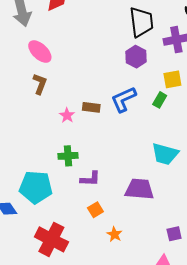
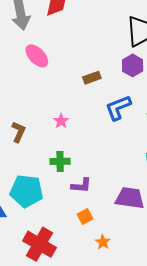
brown L-shape: (40, 84) -> (19, 132), moved
brown rectangle: (91, 107) -> (92, 78), moved, turned -30

